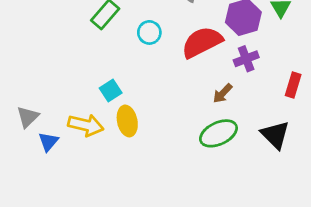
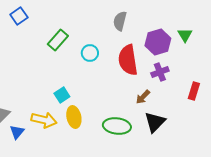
red semicircle: (202, 42) -> (128, 60), turned -72
green ellipse: (218, 133) -> (117, 126), moved, turned 32
black triangle: (275, 135) -> (155, 122), moved, turned 30

